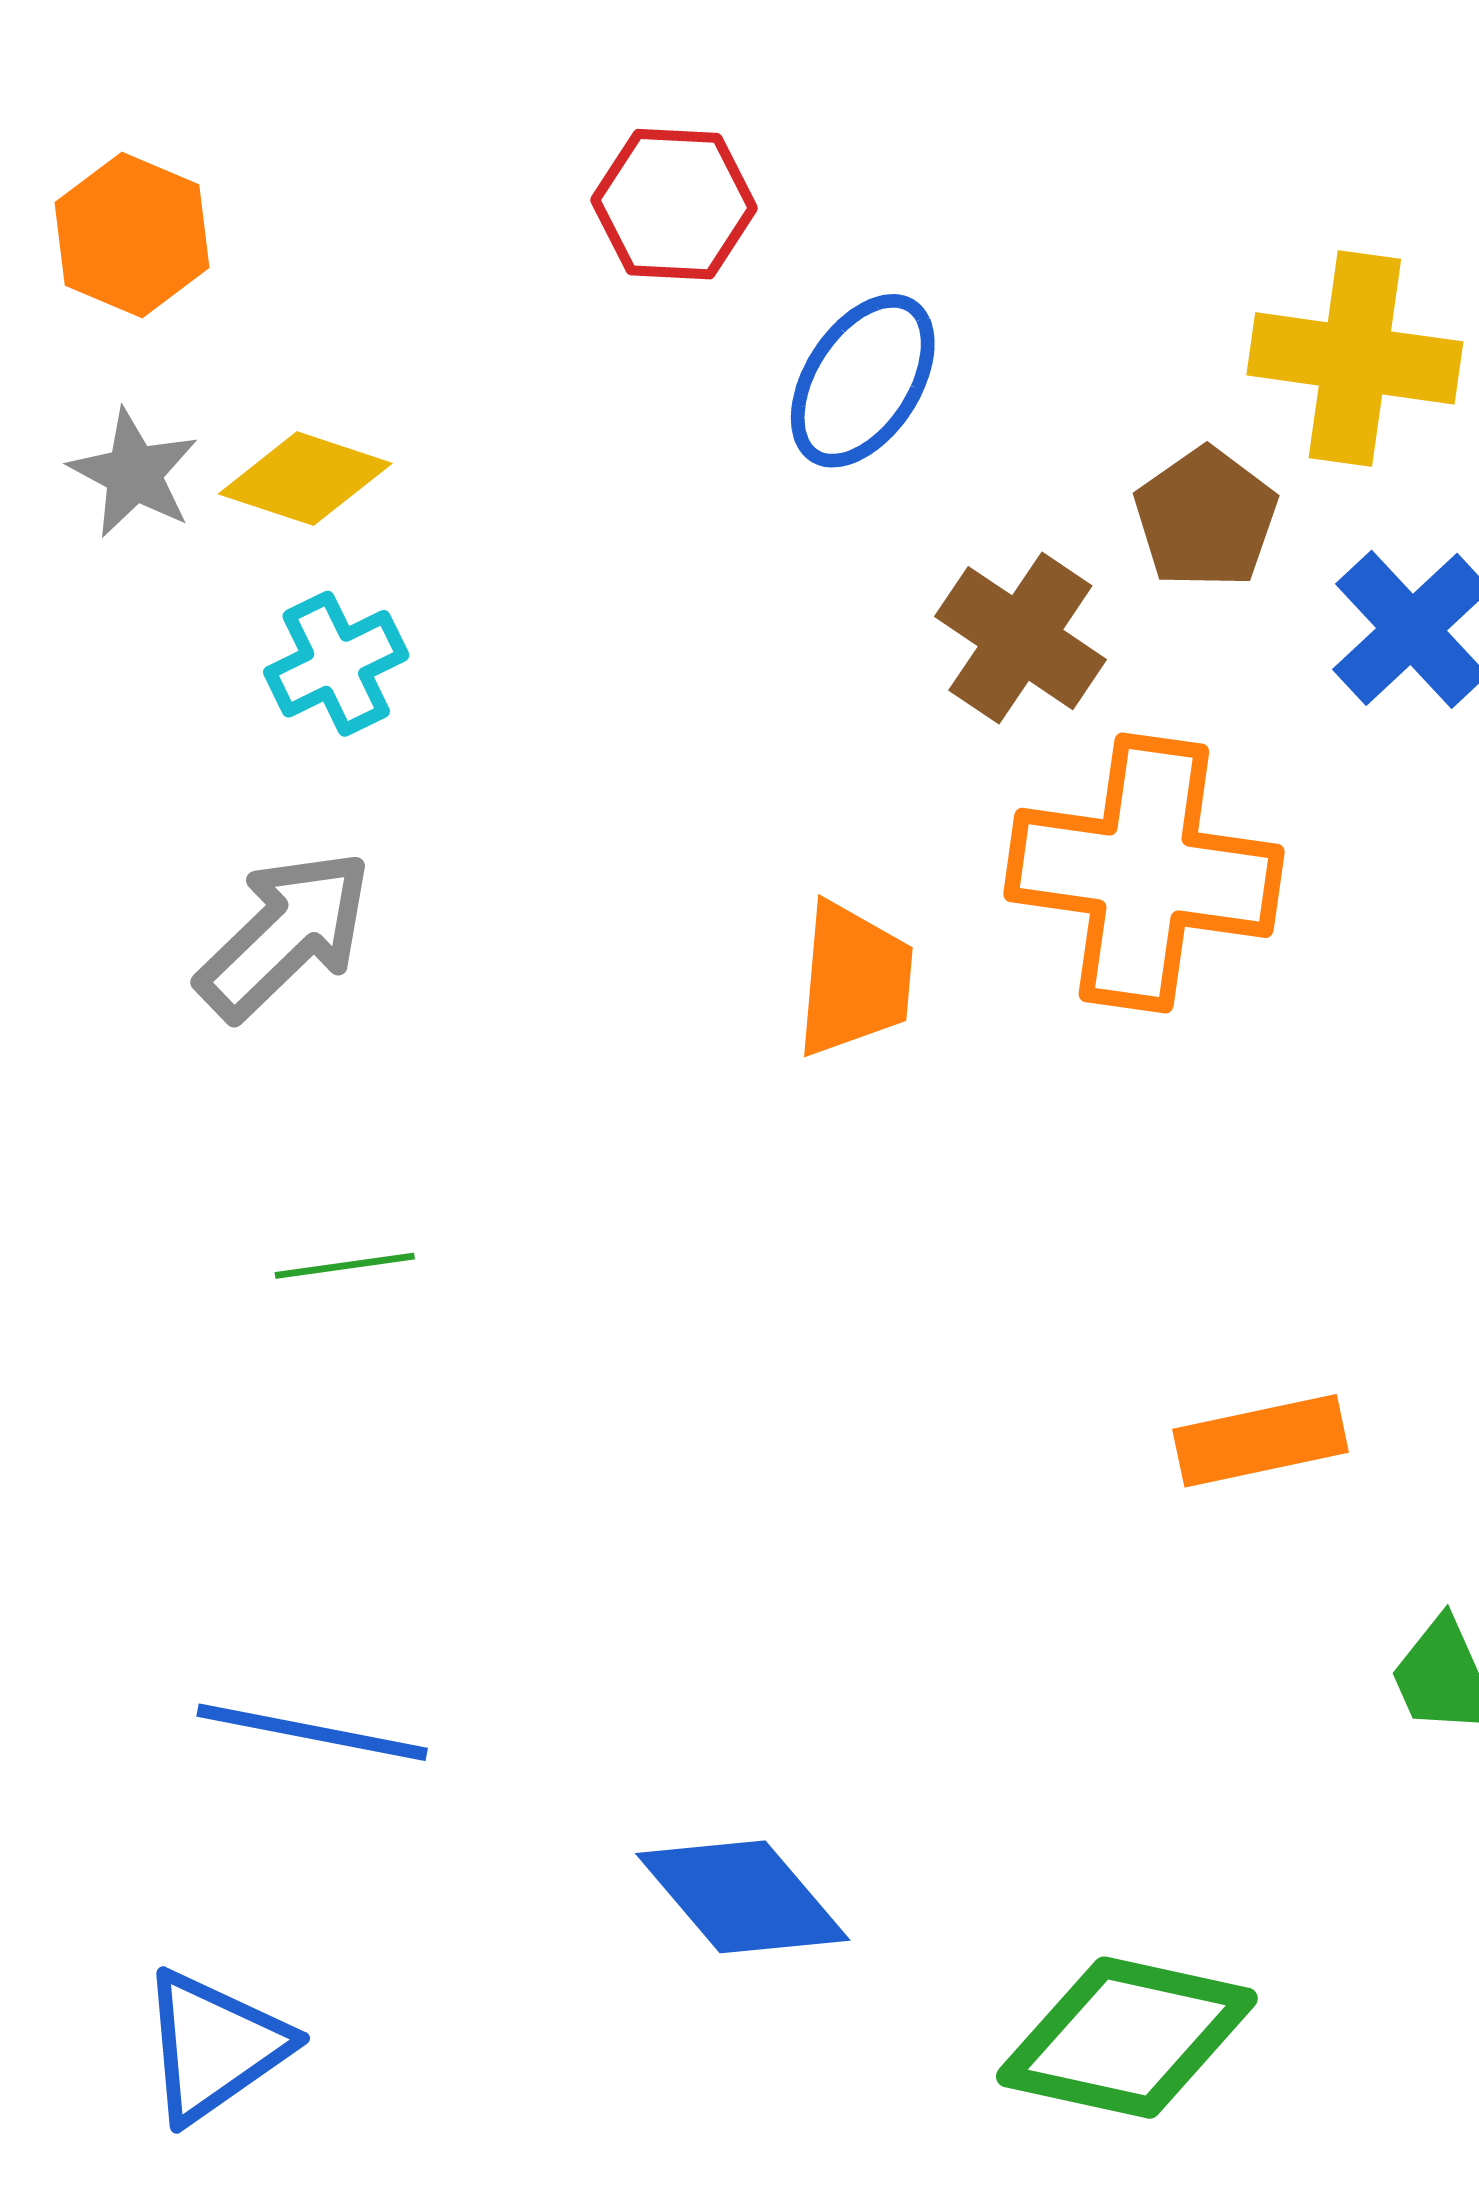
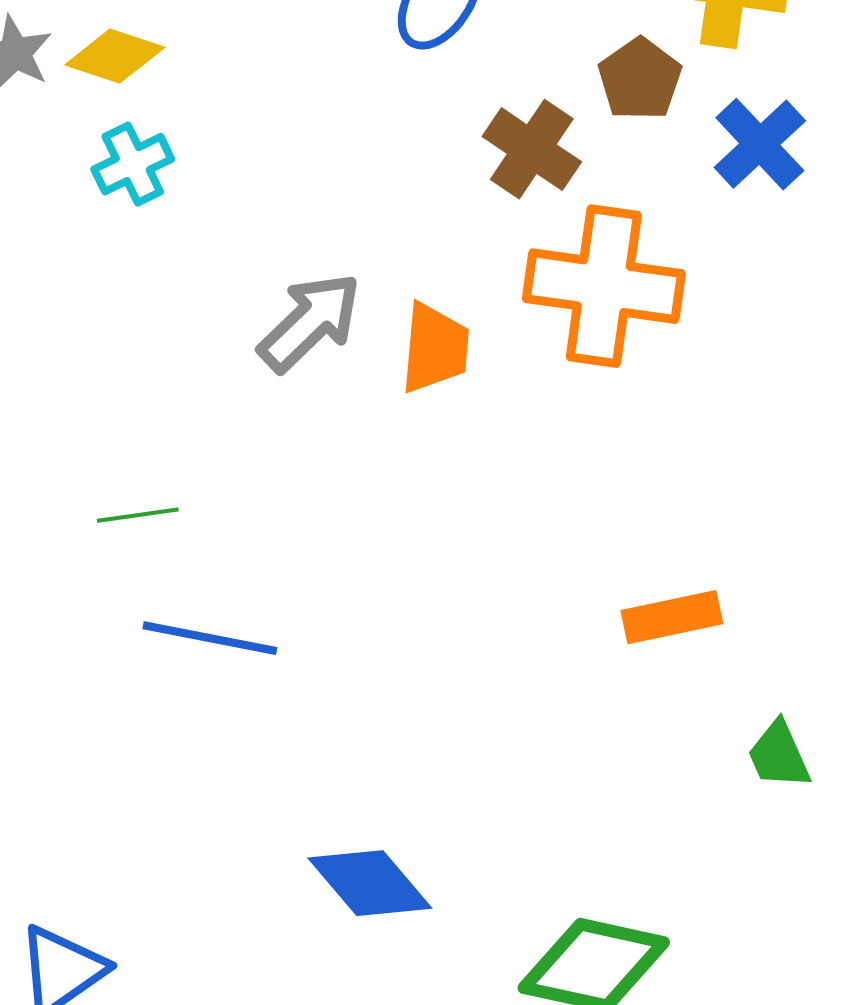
gray arrow: (285, 935) -> (310, 322), moved
blue line: (312, 1732) -> (210, 638), moved

